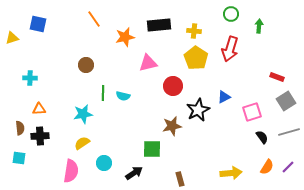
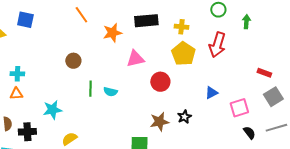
orange triangle: (39, 109) -> (16, 94), moved
black star: (198, 110) -> (184, 117), moved, size x0.6
cyan star: (83, 114) -> (52, 110), moved

